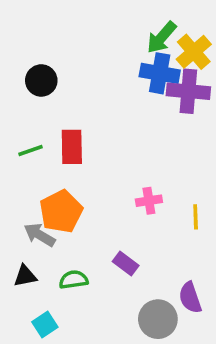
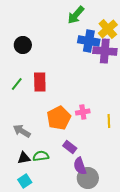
green arrow: (161, 37) -> (76, 15), moved
green line: (31, 150) -> (17, 84), turned -32
orange pentagon: (61, 211) -> (59, 118), moved
black triangle: (25, 276) -> (24, 158), moved
purple semicircle: (190, 298) -> (80, 166), moved

